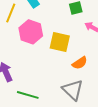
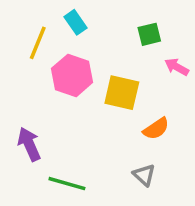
gray triangle: (73, 90) -> (144, 175), size x0.6

